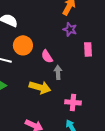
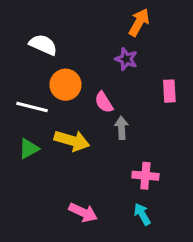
purple star: (70, 29) -> (126, 59), moved
yellow arrow: (40, 87) -> (72, 141), moved

